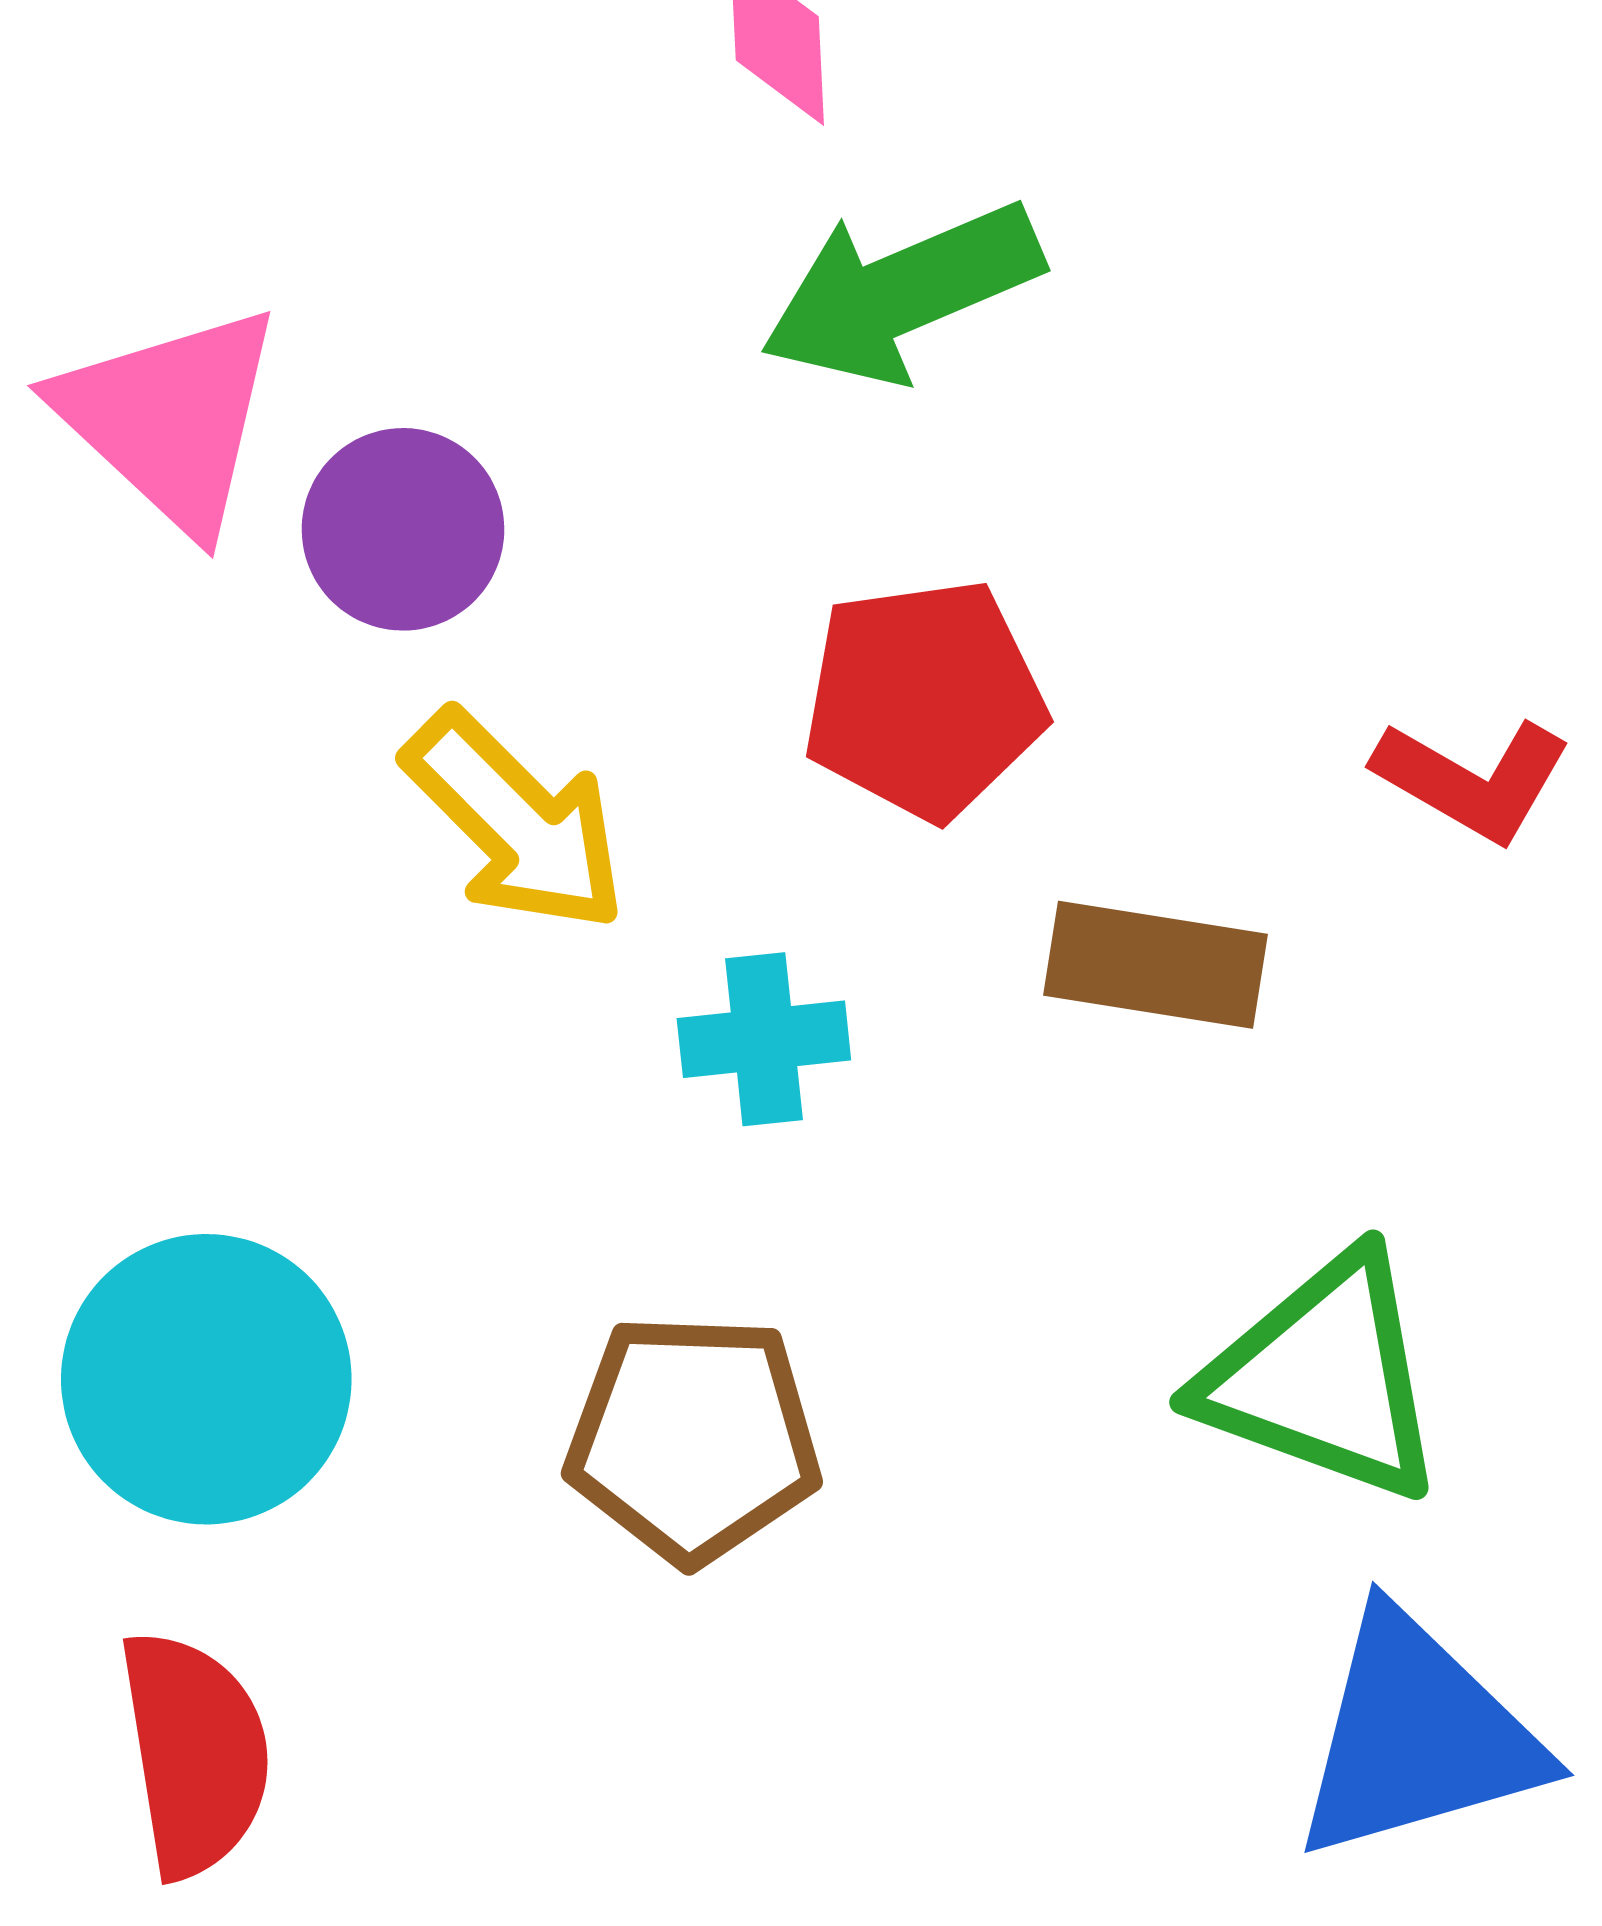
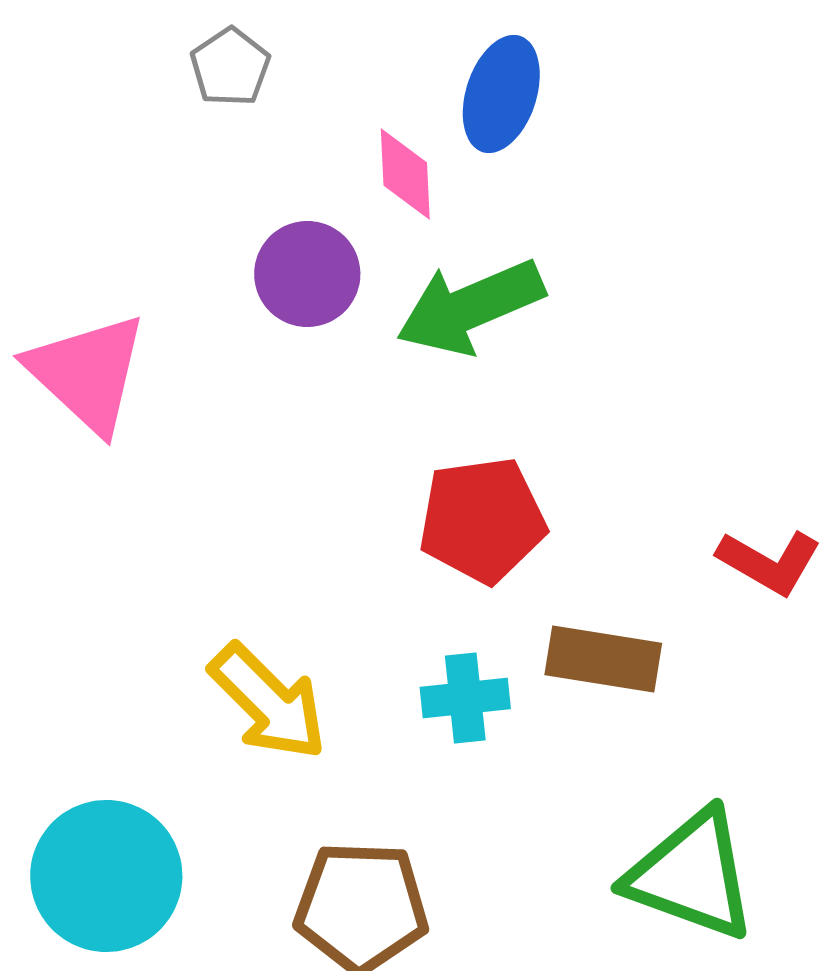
purple circle: (403, 529) -> (307, 274), moved
yellow arrow: (516, 822) -> (268, 702), moved
cyan cross: (764, 1039) -> (465, 698), moved

